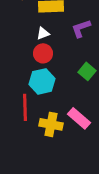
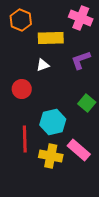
red circle: (43, 53) -> (22, 89), moved
cyan hexagon: (42, 81) -> (53, 122), moved

